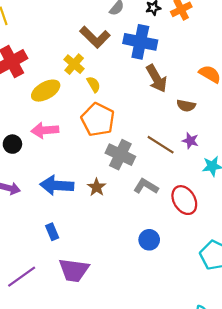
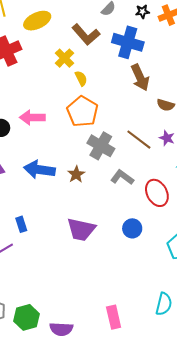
yellow ellipse: (46, 91) -> (37, 21), moved
blue rectangle: (52, 232) -> (21, 224), moved
blue circle: (149, 240) -> (132, 228), moved
purple trapezoid: (74, 270) -> (81, 229), moved

